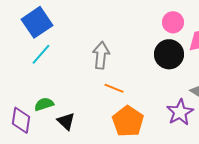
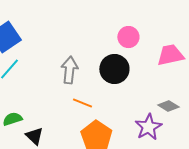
pink circle: (173, 22) -> (128, 37), moved
black circle: (169, 54) -> (114, 69), moved

